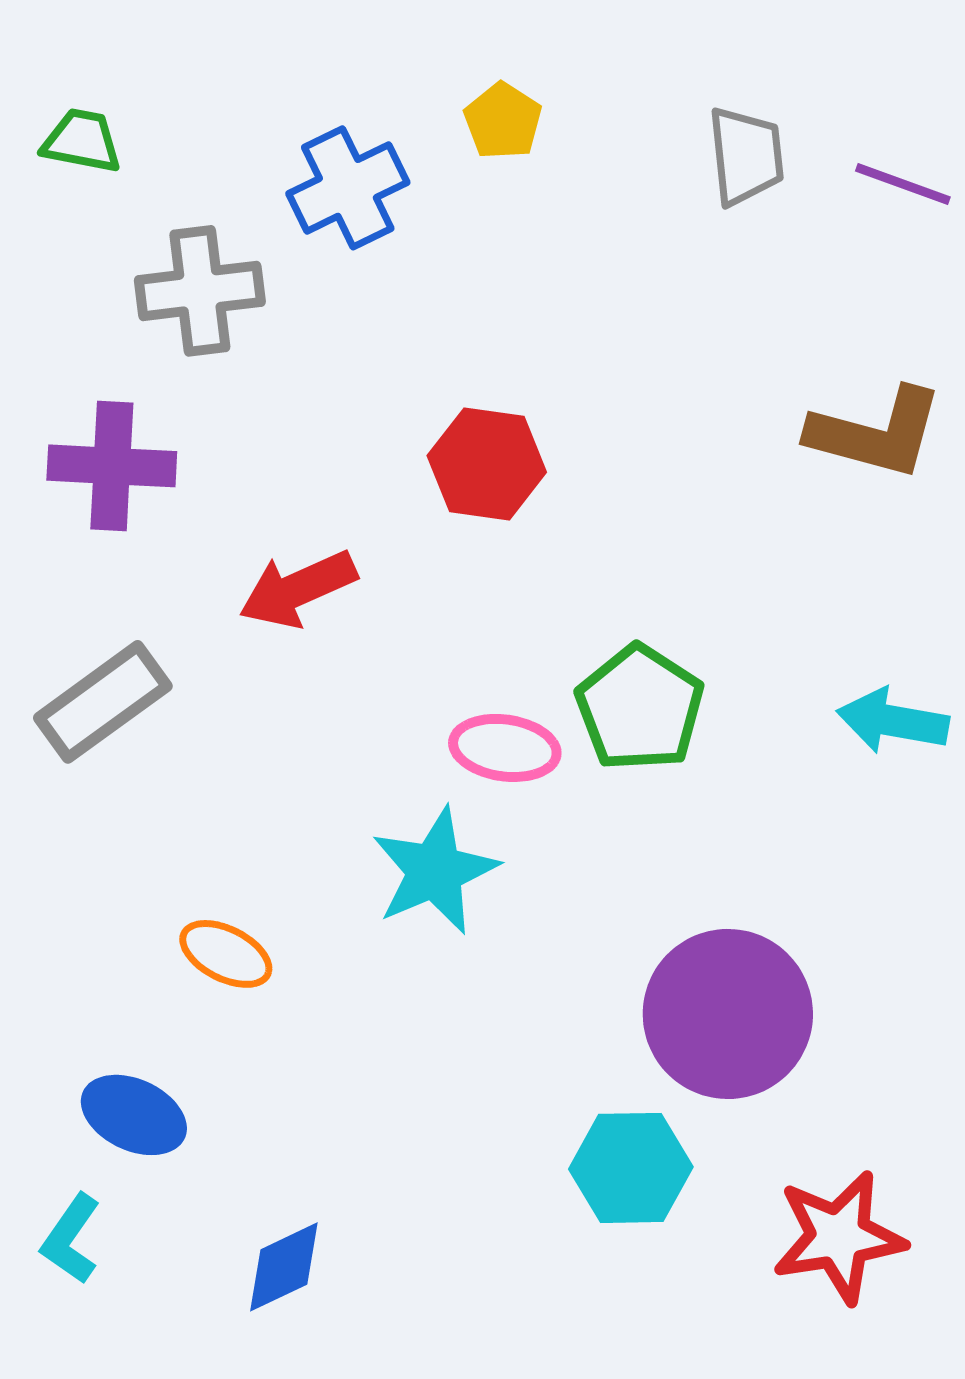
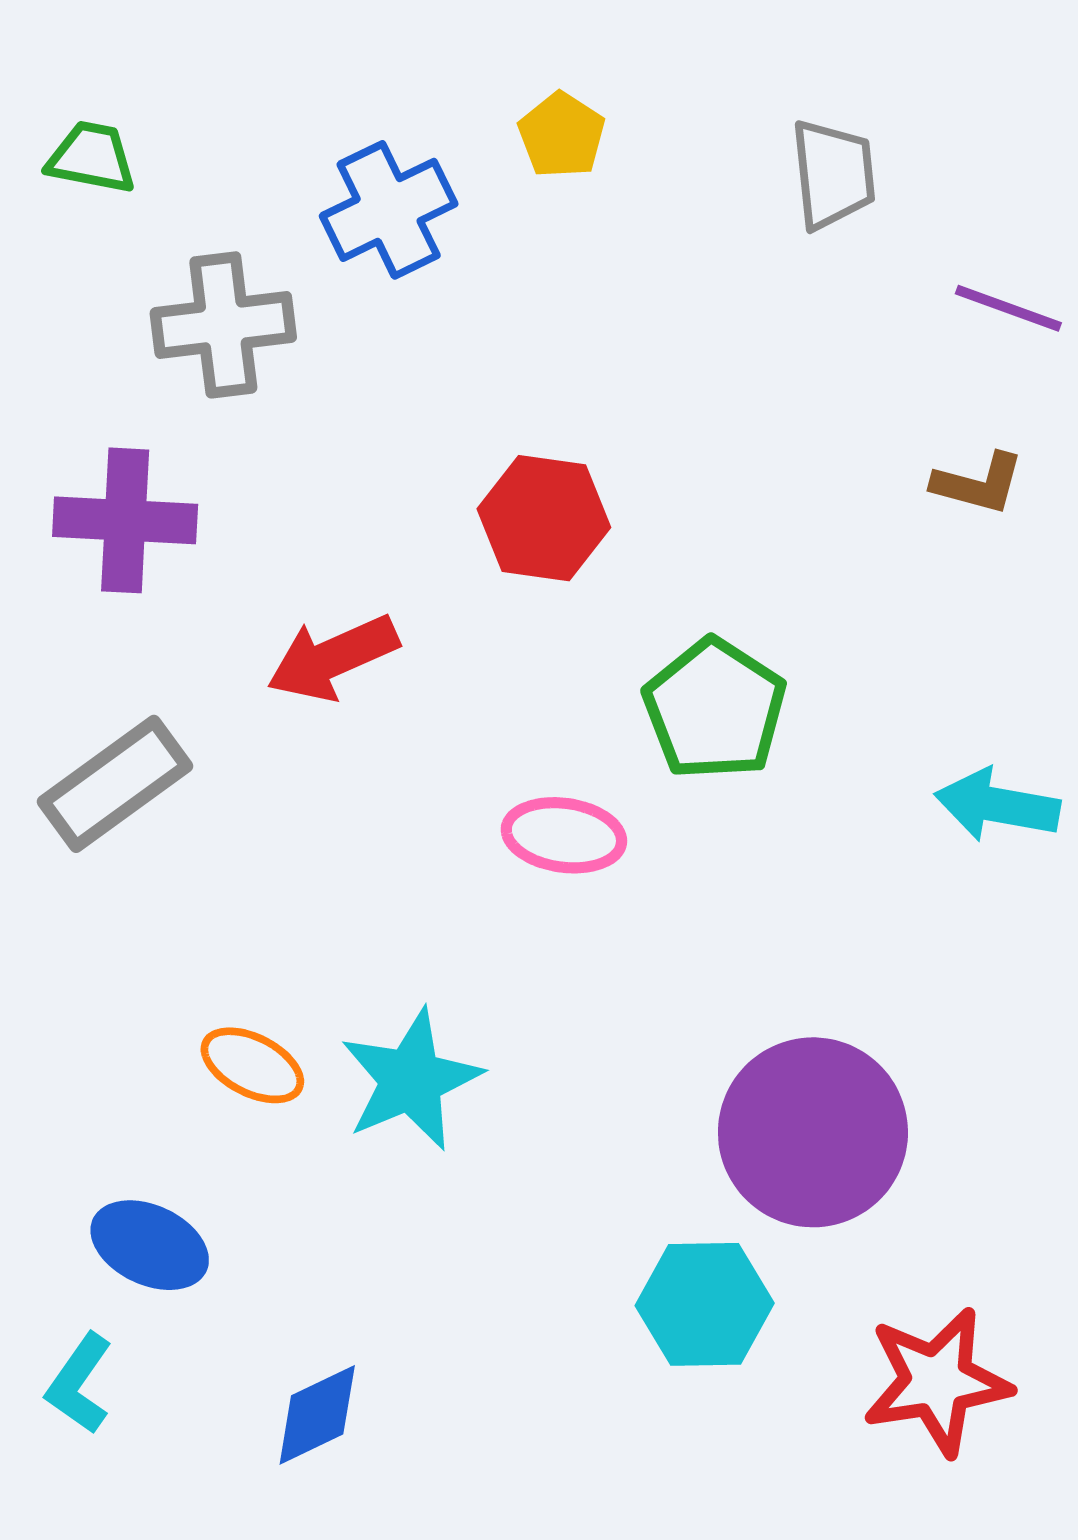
purple line: (903, 184) -> (1008, 308), moved
brown L-shape: (876, 433) -> (978, 484), size x0.6
green pentagon: (640, 708) -> (715, 709), moved
cyan star: (435, 871) -> (411, 1080), moved

